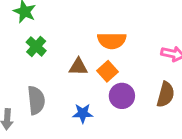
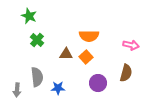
purple circle: (122, 96) -> (98, 83), moved
blue star: (83, 113) -> (58, 88), moved

